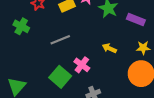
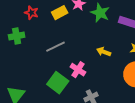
green cross: (21, 26) -> (17, 36), turned -35

